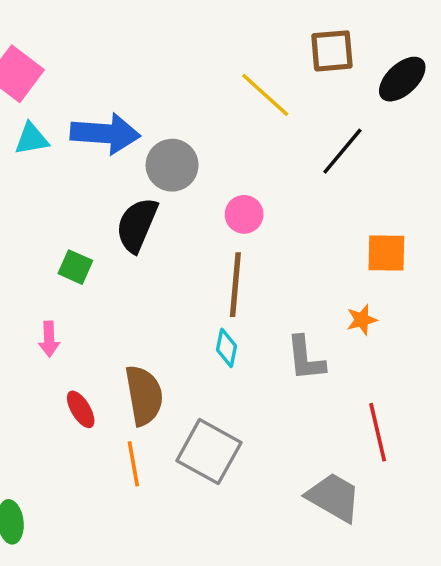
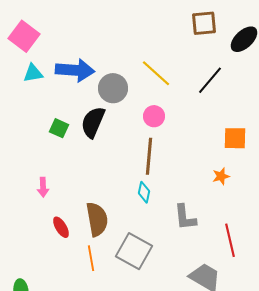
yellow line: (265, 95) -> (156, 73), moved
green square: (75, 267) -> (59, 128), moved
gray L-shape: (306, 358) -> (185, 217), moved

